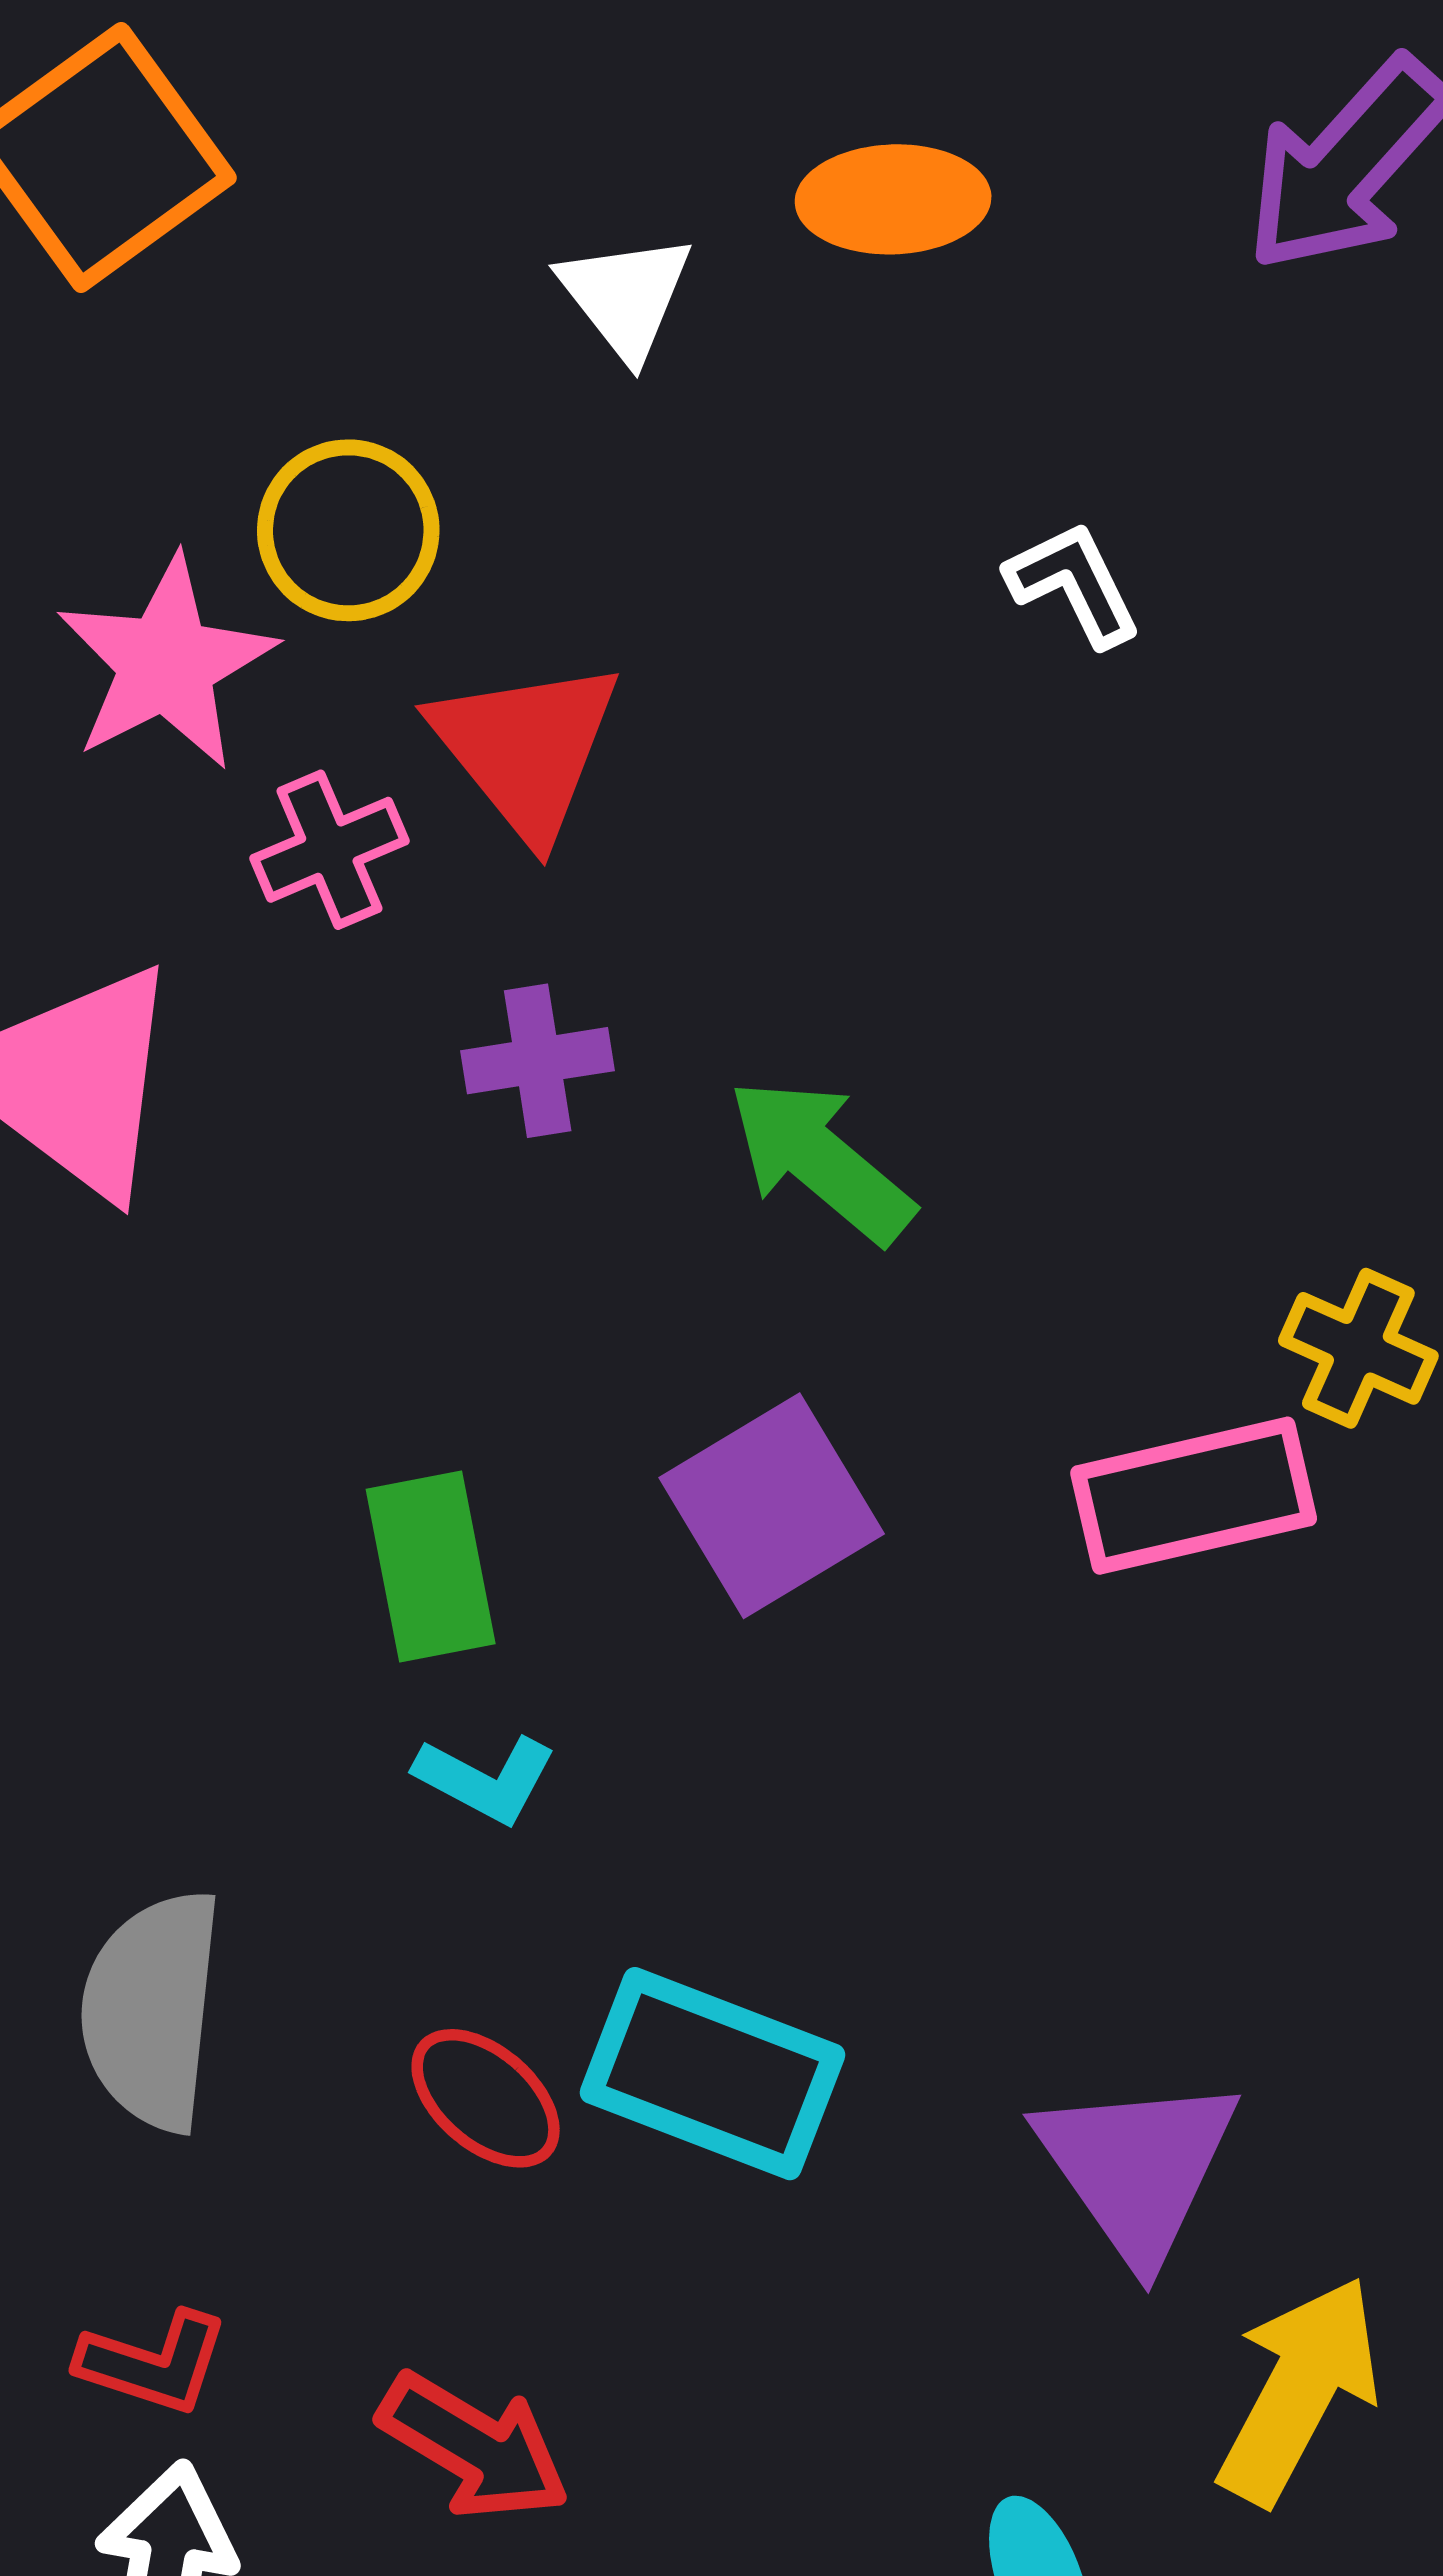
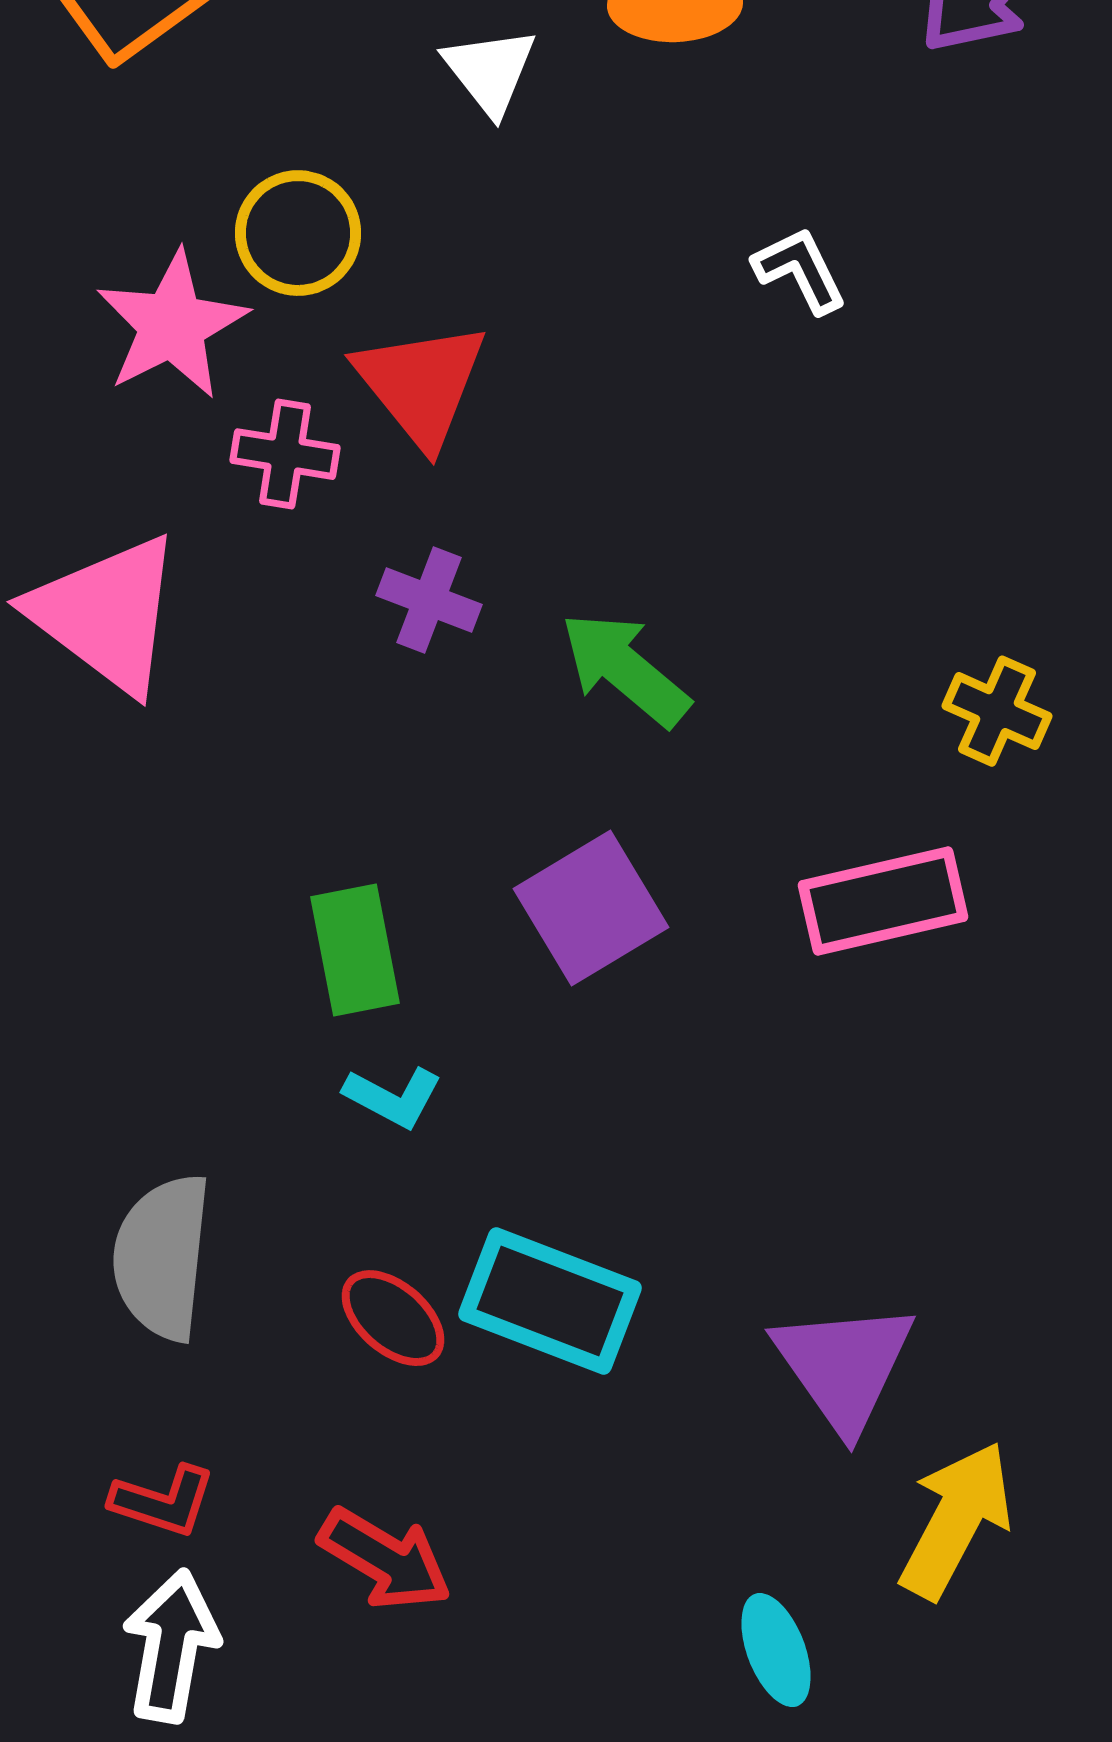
pink cross: (329, 850) -> (285, 454), turned 32
purple cross: (538, 1061) -> (429, 600), turned 30
yellow cross: (1358, 1348) -> (997, 711), moved

